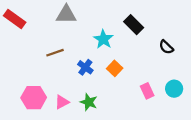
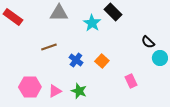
black rectangle: (134, 25) -> (113, 12), moved
cyan star: (103, 39) -> (92, 23), moved
cyan circle: (174, 89) -> (160, 58), moved

